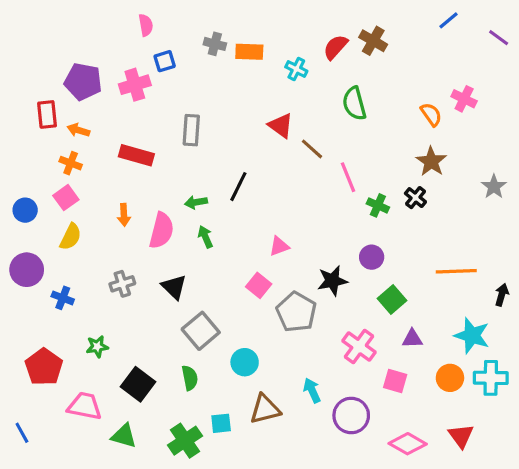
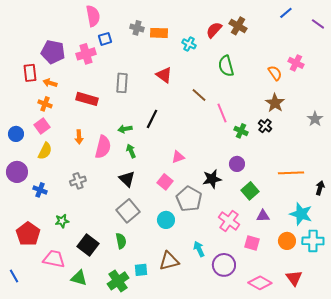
pink semicircle: (146, 25) -> (93, 16), size x1.5
red triangle: (281, 125) -> (164, 75), moved
black triangle: (174, 287) -> (127, 179), moved
cyan circle: (245, 362) -> (166, 220), moved

